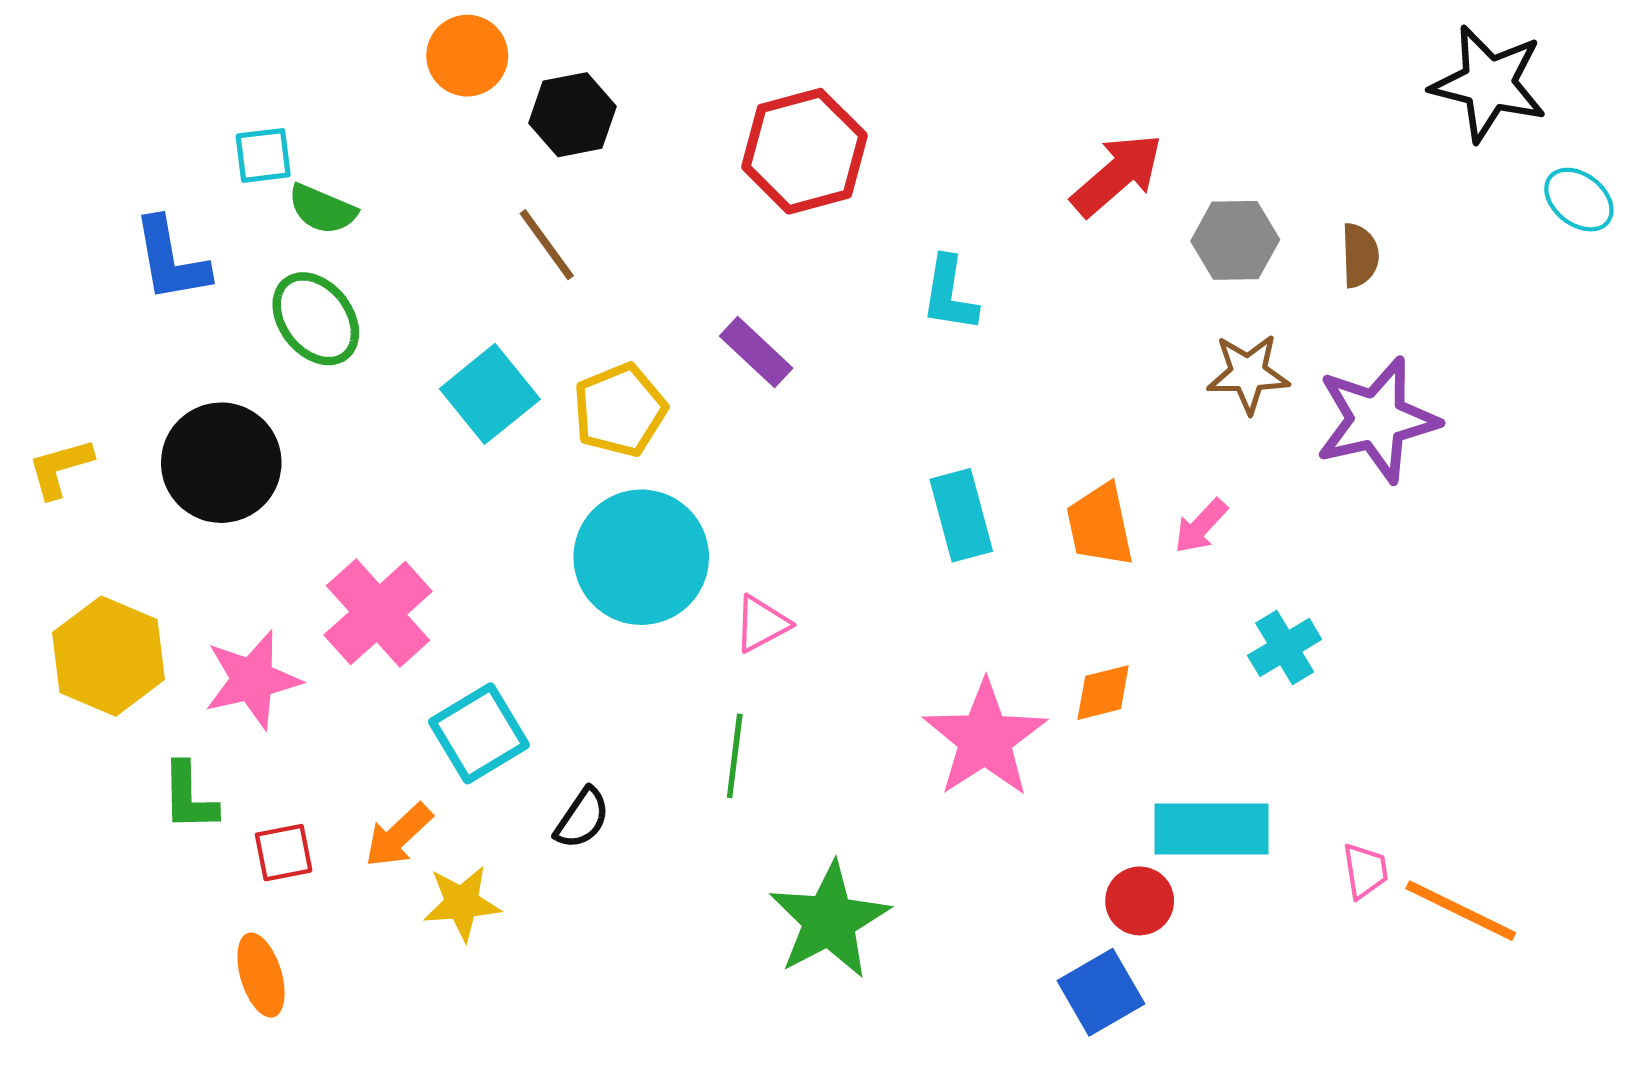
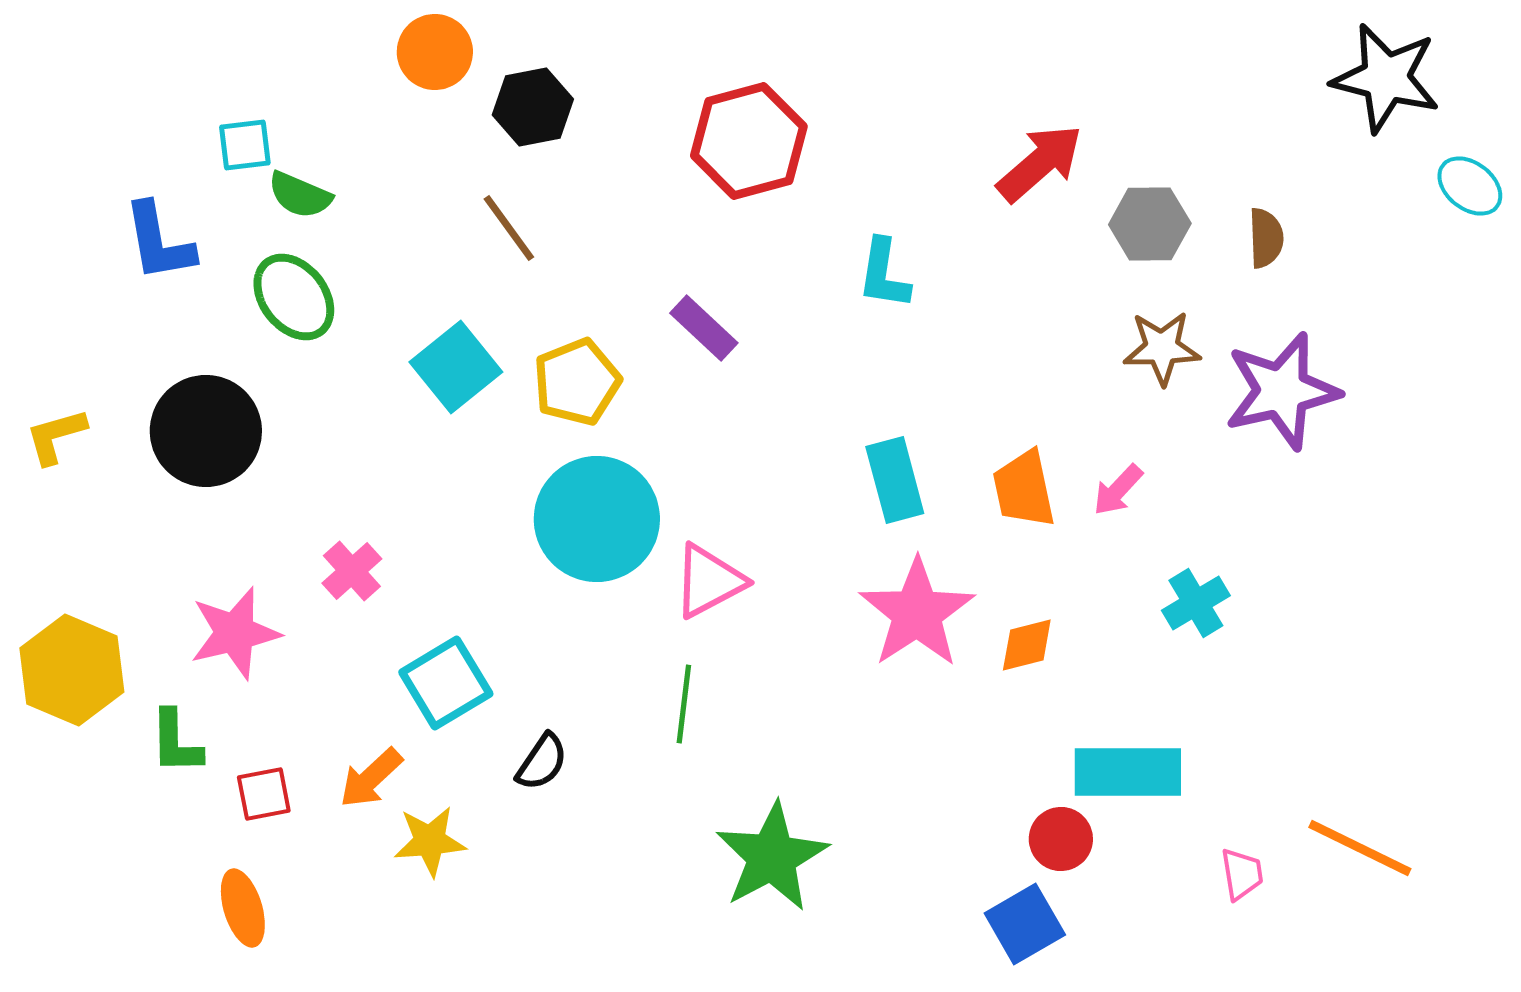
pink cross: (378, 613) -> (352, 571), size x0.6
pink triangle: (762, 624) -> (709, 581), size x1.4
yellow hexagon: (108, 656) -> (72, 670), moved
pink star: (985, 739) -> (917, 613), moved
pink trapezoid: (1365, 871) -> (1242, 874), moved

